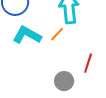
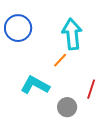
cyan L-shape: (27, 35) -> (35, 85), moved

